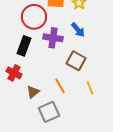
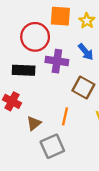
black rectangle: (24, 46) -> (24, 70), turned 72
orange line: (60, 86) -> (65, 116), turned 42

